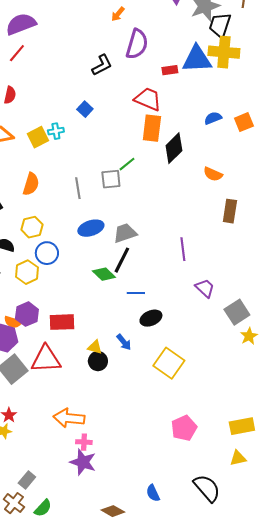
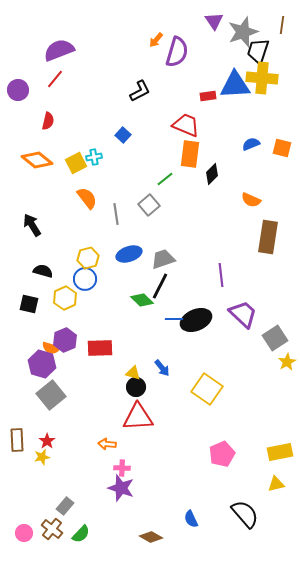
purple semicircle: (137, 44) -> (177, 52), moved
orange square: (244, 122) -> (282, 148), turned 36
black diamond: (174, 148) -> (212, 174), size x0.7
green line: (127, 164) -> (165, 179), moved
gray square: (111, 179) -> (149, 205), turned -35
orange semicircle: (31, 184) -> (87, 198), moved, turned -55
brown rectangle: (230, 211) -> (268, 237), size x1.4
yellow hexagon: (32, 227) -> (88, 258), moved
purple trapezoid: (205, 288) -> (243, 314), size x1.4
black ellipse: (151, 318) -> (196, 320), moved, size x1.4
red triangle: (46, 359) -> (138, 417), moved
orange arrow: (69, 418) -> (107, 444), size x0.6

